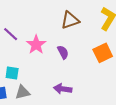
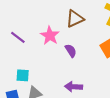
pink star: (36, 45) -> (50, 36), moved

